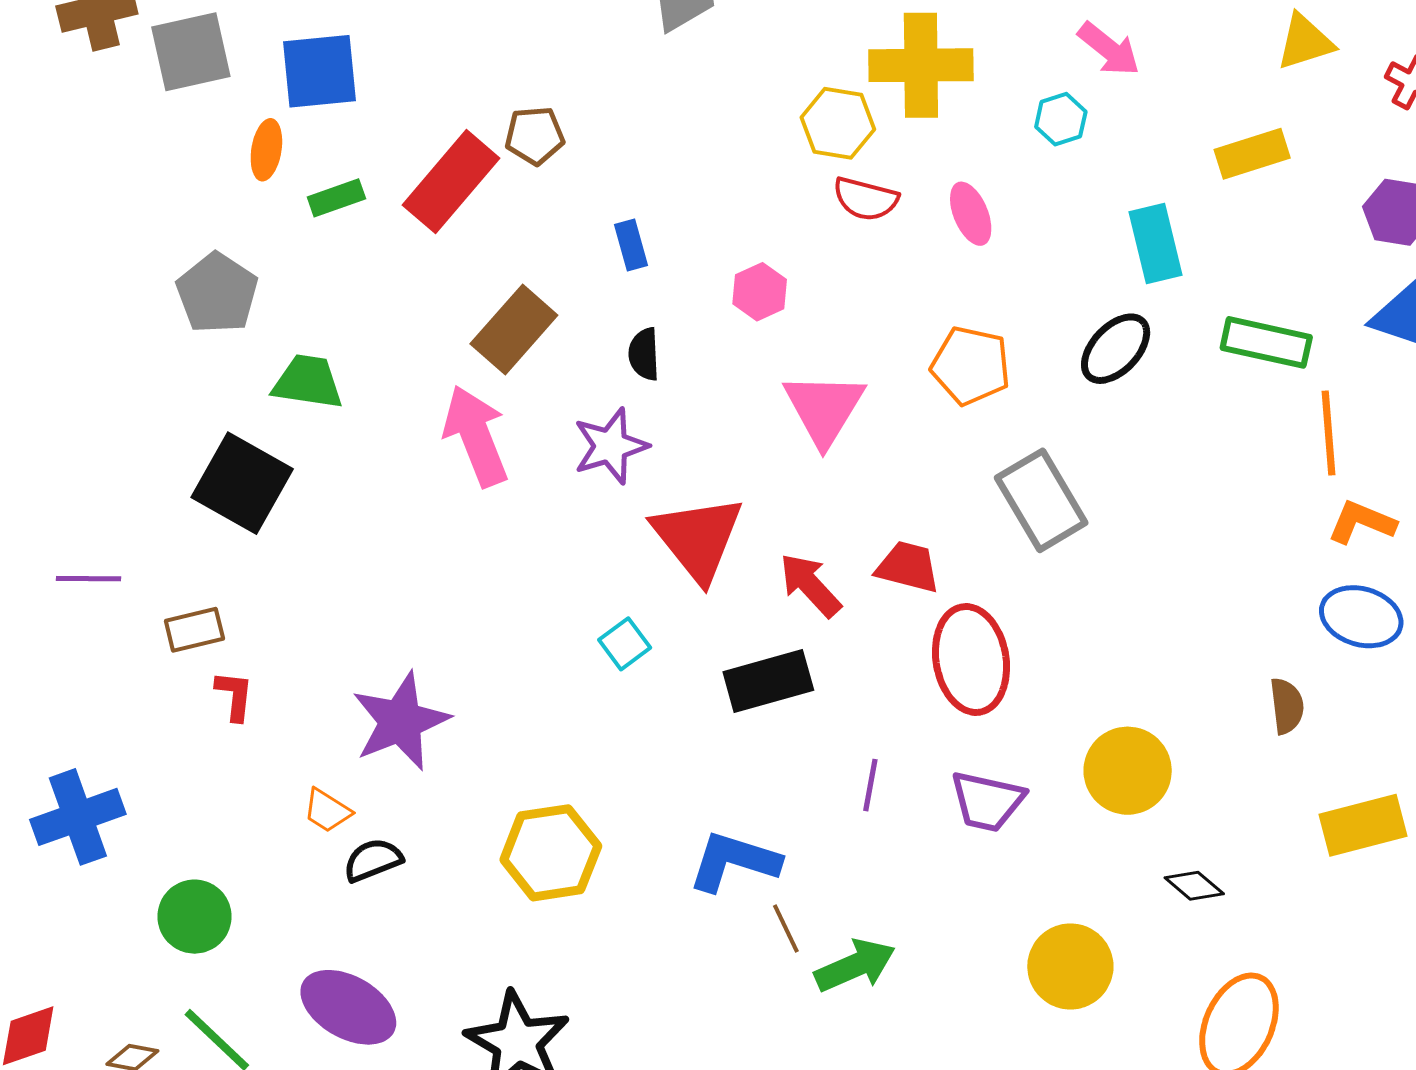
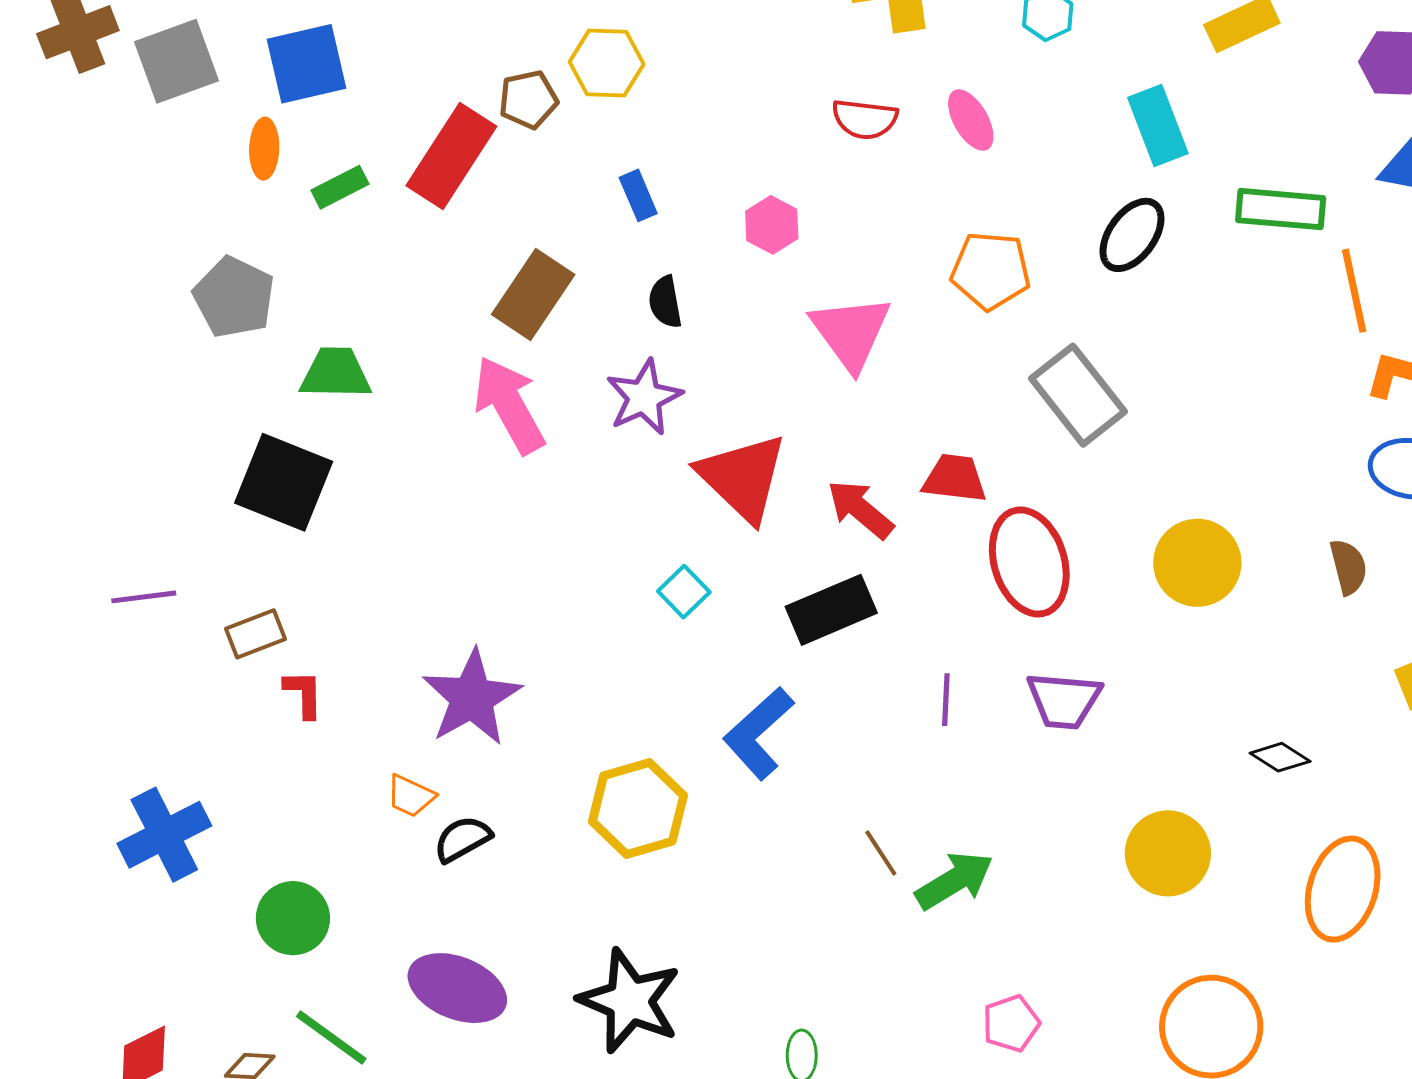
yellow hexagon: (838, 123) -> (607, 63), moved
yellow circle: (1128, 771) -> (1197, 563), moved
blue L-shape: (734, 861) -> (758, 733), moved, turned -52

